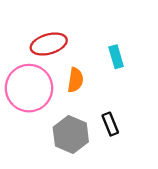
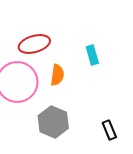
black rectangle: (110, 124) -> (109, 130), moved

